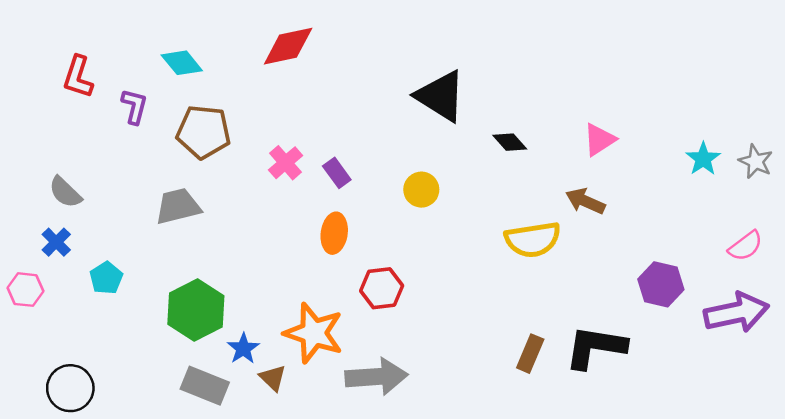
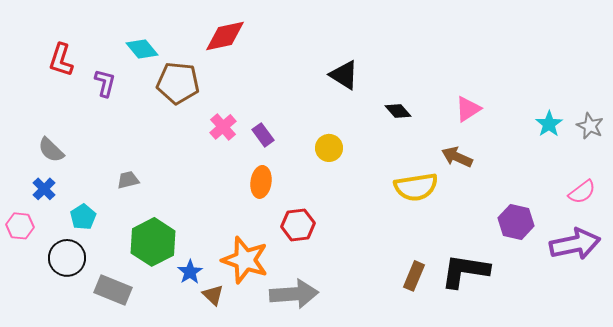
black triangle: (441, 96) -> (344, 75), size x0.7
brown pentagon: (204, 132) -> (178, 83), moved
gray trapezoid: (178, 206) -> (128, 180), moved, size x0.6
gray rectangle: (205, 386) -> (113, 290), moved
black circle: (70, 388) -> (67, 258), moved

